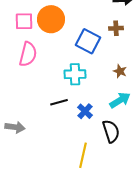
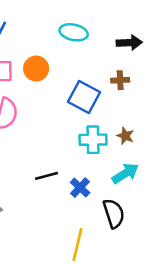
orange circle: (51, 19) -> (36, 69), size x0.7
cyan cross: (75, 74) -> (93, 140), moved

